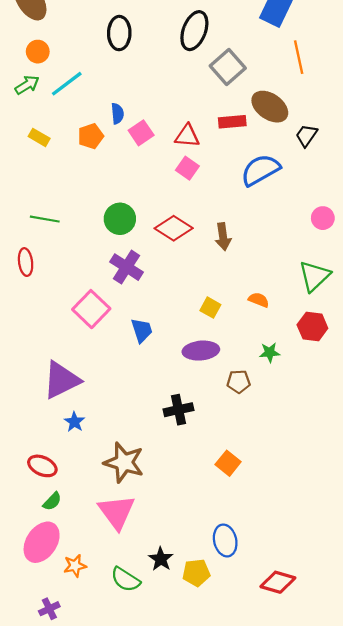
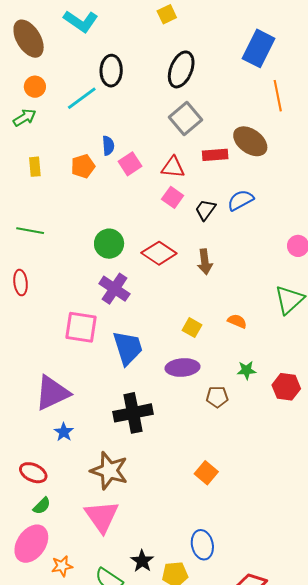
gray square: (228, 67) -> (186, 119), moved
cyan line: (67, 84) -> (82, 98), moved
black trapezoid: (306, 135) -> (205, 210), moved
yellow rectangle: (39, 137) -> (35, 167), turned 54
blue semicircle: (260, 170) -> (241, 200), size x0.7
green line: (45, 219) -> (30, 231), moved
pink square: (91, 309) -> (81, 327), turned -36
red hexagon: (312, 327) -> (286, 387), moved
blue trapezoid: (142, 330) -> (128, 348), size x1.5
black cross: (179, 410) -> (133, 413), moved, size x1.4

